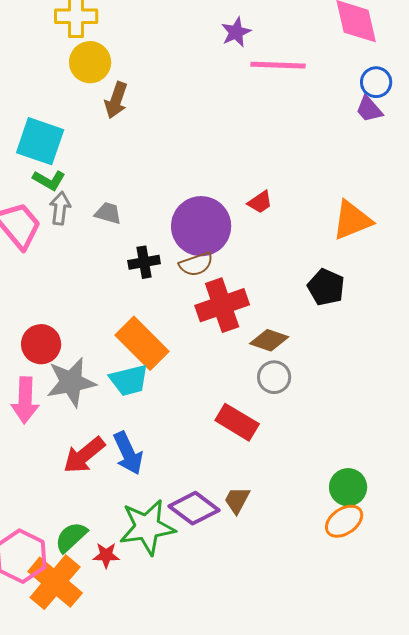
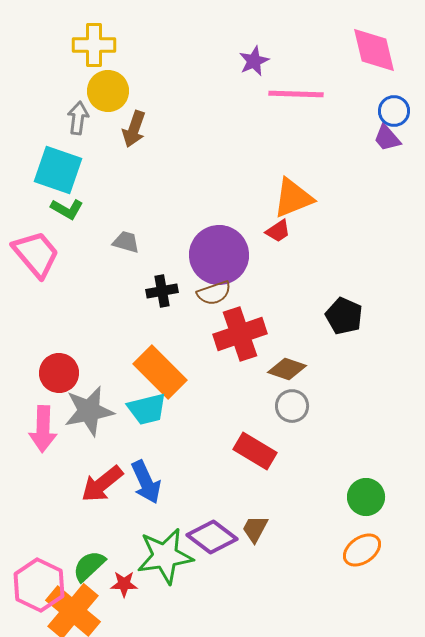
gray arrow: (60, 208) -> (78, 118), moved
orange triangle: (352, 220) -> (293, 198), moved
green circle: (348, 487) -> (366, 497), moved

